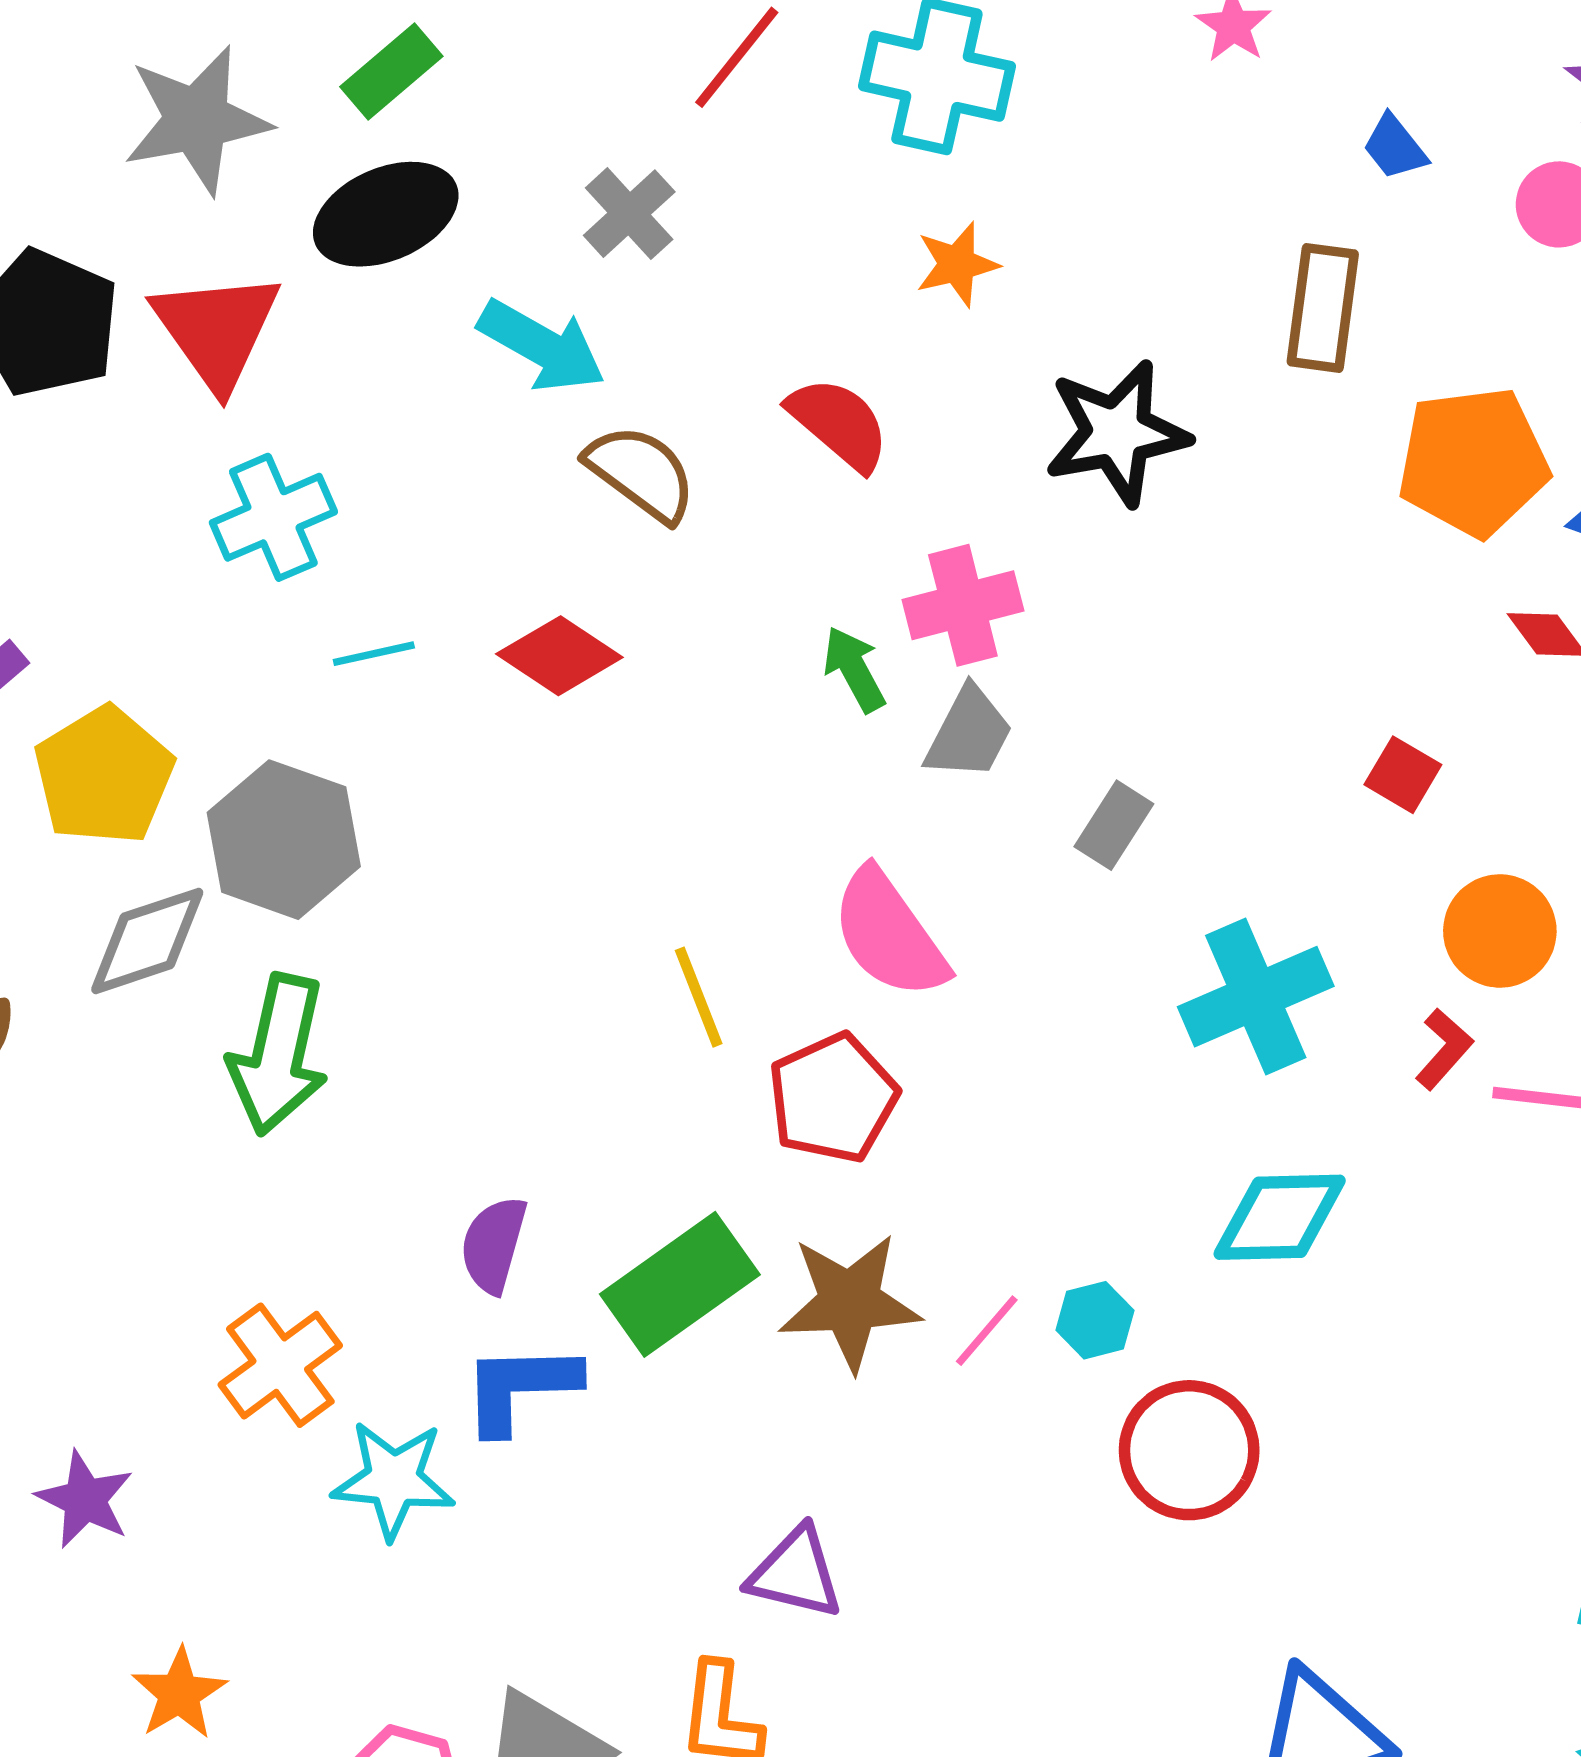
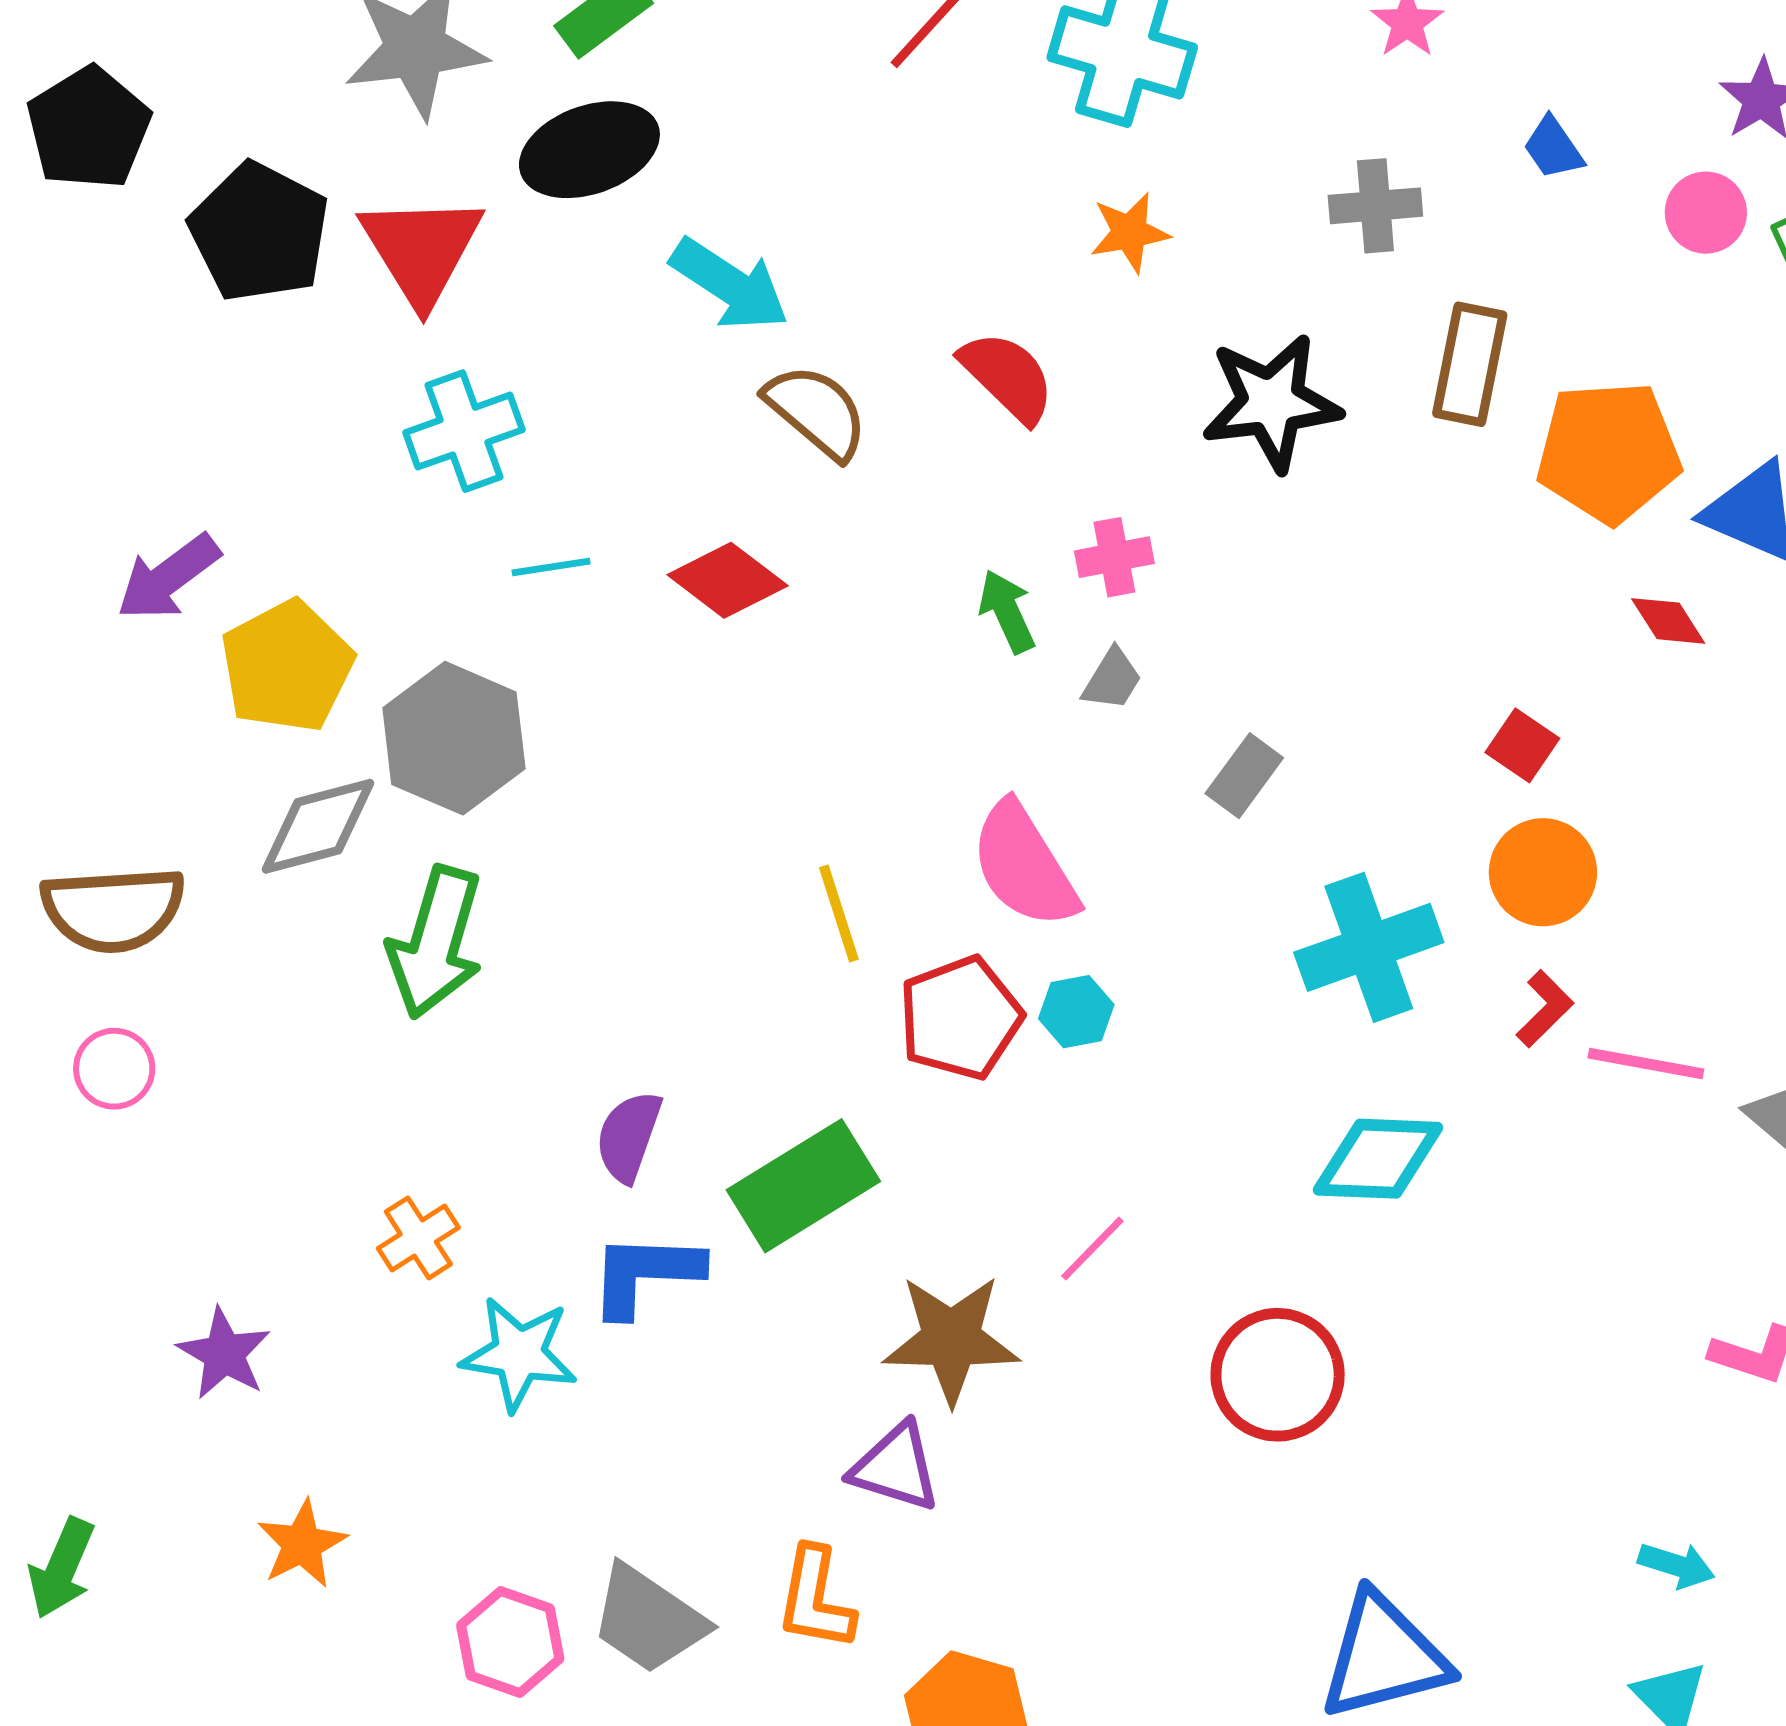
gray cross: (629, 214) -> (1375, 206), moved, turned 34
brown rectangle: (1323, 308) -> (1470, 364), moved
pink cross: (963, 605) -> (1114, 557), size x0.7
gray trapezoid: (969, 733) -> (1112, 679), size x0.7
orange circle: (1500, 931) -> (1543, 872), moved
brown star: (850, 1302) -> (951, 1339), moved
cyan hexagon: (1095, 1320) -> (1076, 1012), moved
orange cross: (280, 1365) -> (418, 1238), size x0.7

